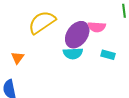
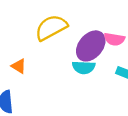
orange triangle: (18, 58) -> (19, 66), turned -40

